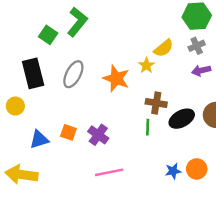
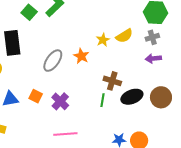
yellow star: (146, 65) -> (103, 40), moved
gray ellipse: (73, 74) -> (53, 61), moved
orange star: (116, 78) -> (81, 56), size x0.7

